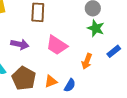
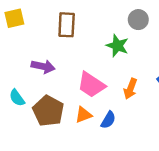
green star: (96, 28) -> (117, 46), moved
pink trapezoid: (57, 45) -> (91, 85), moved

